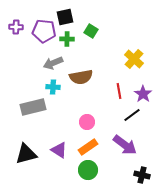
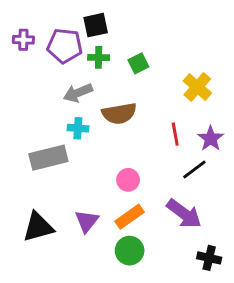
green square: (91, 31) -> (138, 63), moved, turned 32
purple triangle: (59, 150) -> (87, 221), turned 36

